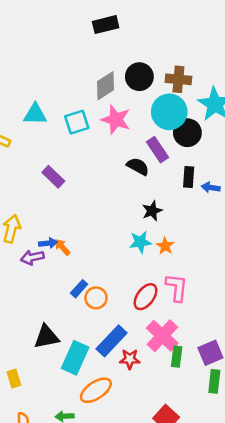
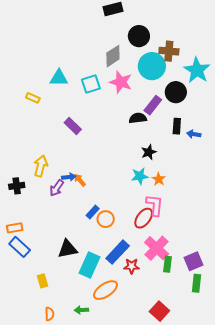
black circle: (139, 77) -> (139, 36), moved
cyan circle: (169, 112) -> (152, 66), moved
purple rectangle: (157, 150) -> (153, 105), turned 72
black semicircle: (138, 166) -> (138, 118), turned -36
purple arrow: (32, 257) -> (57, 188), turned -42
pink L-shape: (177, 288) -> (155, 205), moved

